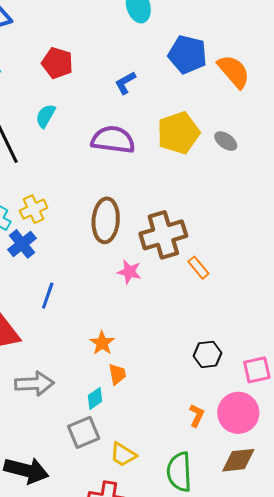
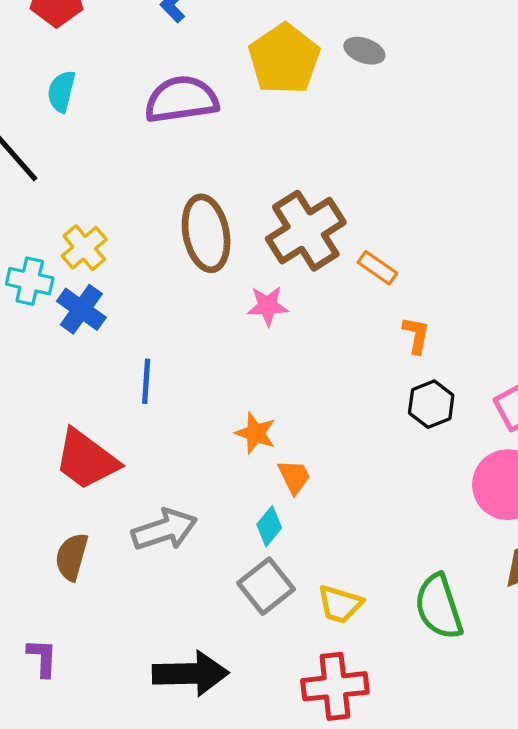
orange L-shape: (197, 416) -> (416, 335), moved

